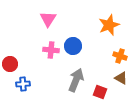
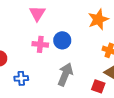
blue cross: (23, 84) -> (21, 78), moved
red square: (100, 92) -> (98, 86), moved

